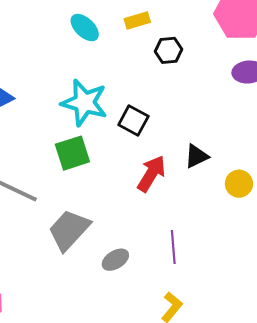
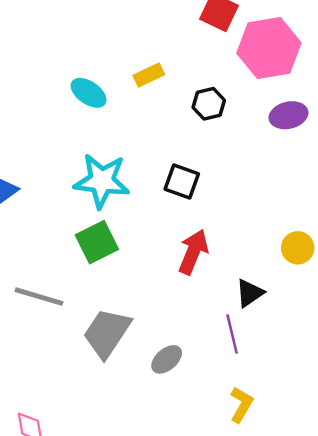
black hexagon: (169, 50) -> (209, 104), moved
black square: (133, 120) -> (182, 182), moved
black triangle: (196, 156) -> (250, 293), moved

